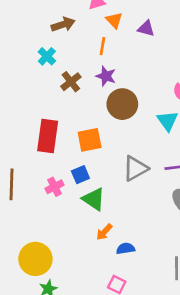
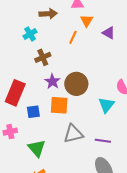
purple star: (106, 76) -> (52, 81), moved
orange square: (90, 140) -> (59, 105), moved
blue square: (80, 175) -> (33, 112), moved

